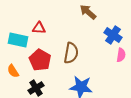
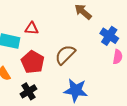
brown semicircle: (71, 53) -> (65, 55), turned -145

